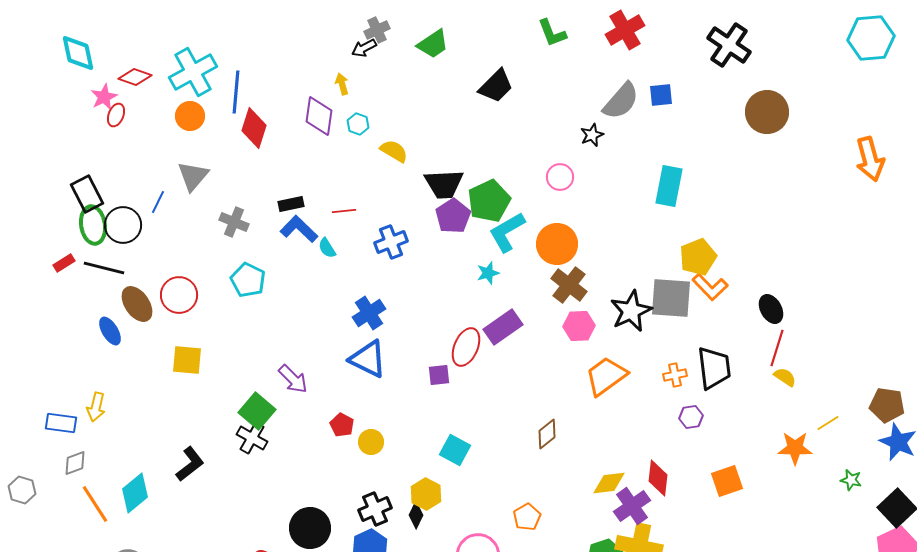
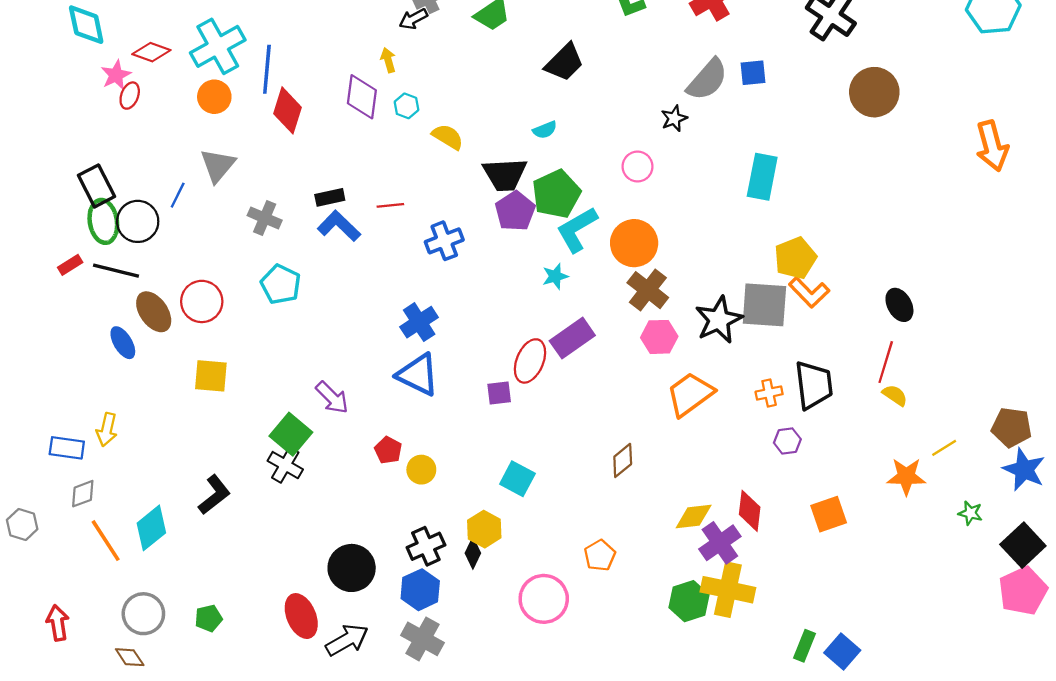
cyan semicircle: (327, 248) -> (545, 130), moved, turned -80
black ellipse: (771, 309) -> (899, 305), moved

